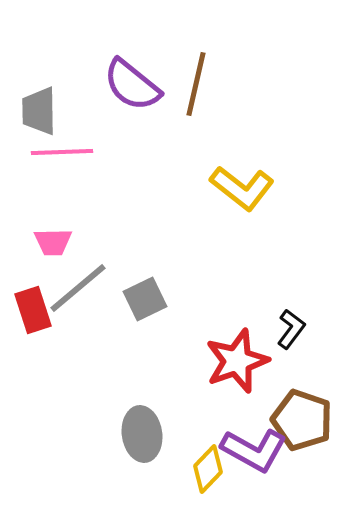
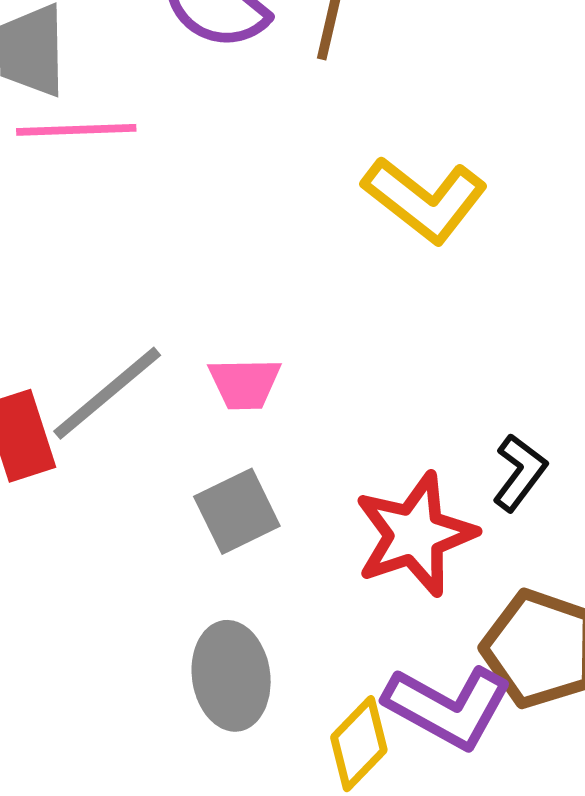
pink trapezoid: (53, 242) -> (245, 383), moved
gray square: (145, 299) -> (237, 511), moved

